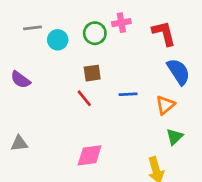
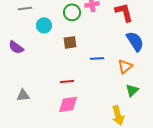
cyan circle: (58, 40) -> (44, 25), moved
red line: (84, 98) -> (67, 81), moved, turned -56
gray triangle: (19, 143) -> (23, 95), moved

